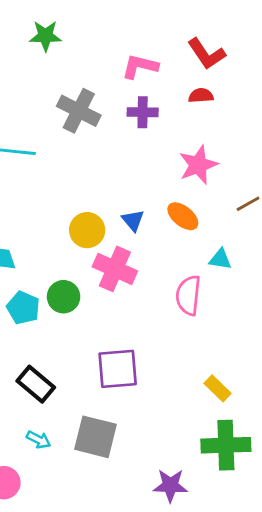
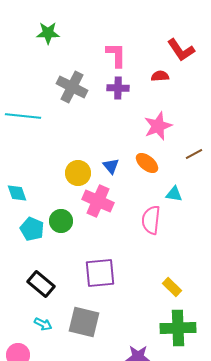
red L-shape: (206, 54) -> (181, 50), moved
pink L-shape: (140, 66) -> (116, 55), turned 76

